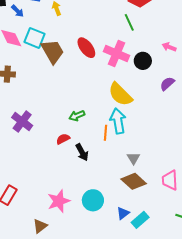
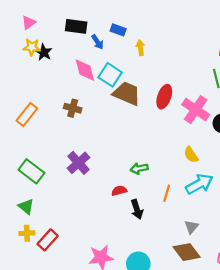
red ellipse: (86, 48) -> (164, 97), turned 45
brown trapezoid: (53, 51) -> (127, 93), turned -48
yellow semicircle: (120, 94) -> (191, 155), size x0.6
cyan arrow: (118, 121) -> (199, 184), moved, turned 60

